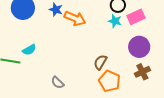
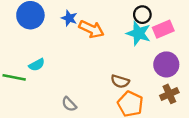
cyan star: (115, 21) -> (139, 33), size x1.5
brown semicircle: (100, 62) -> (120, 81), turned -105

